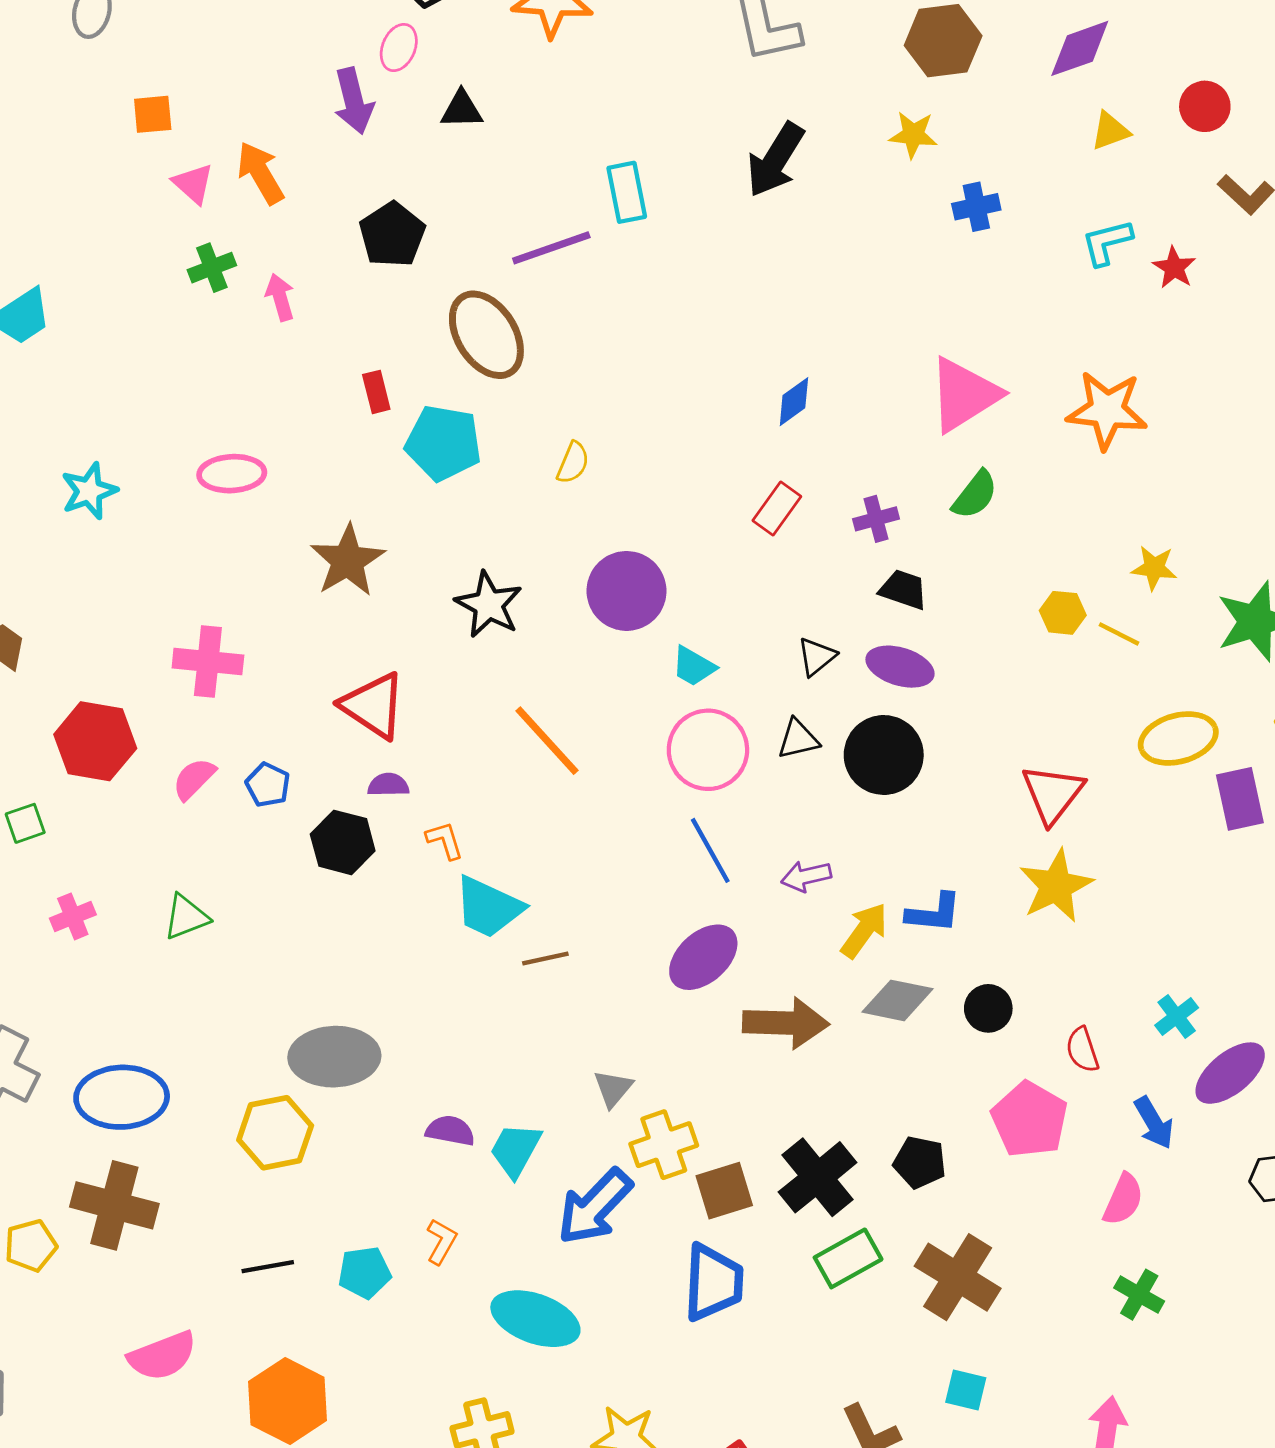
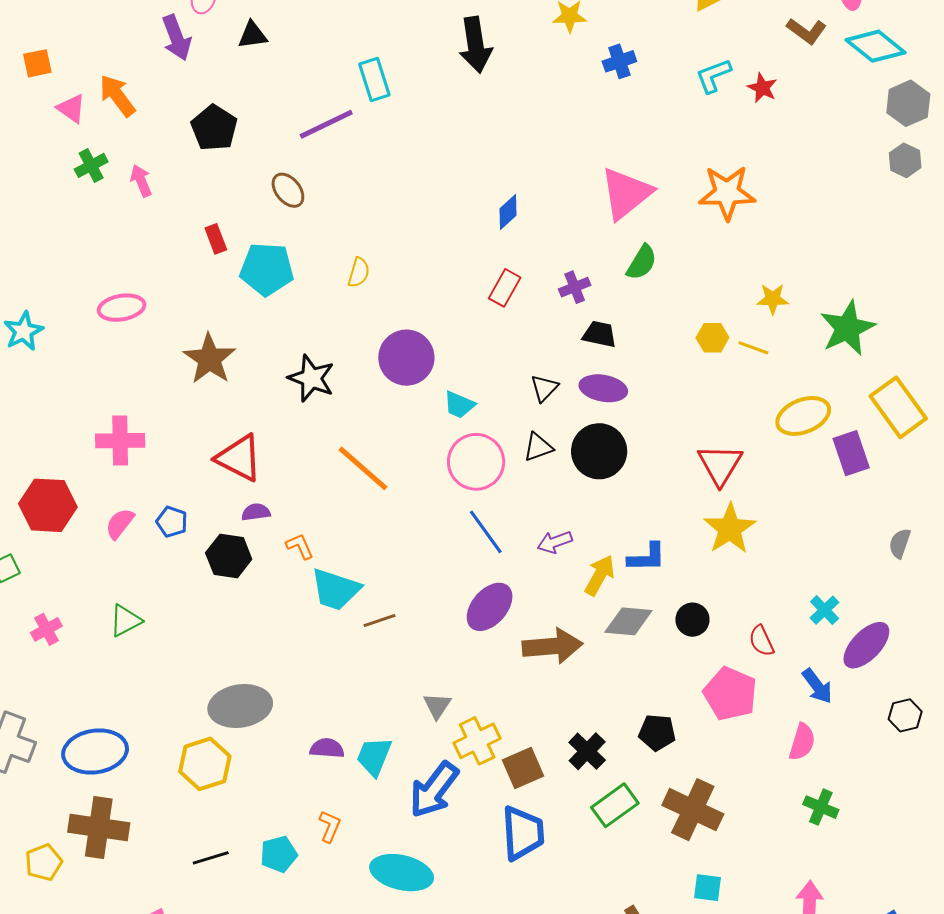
black arrow: (775, 160) -> (475, 45), turned -34
brown ellipse: (486, 335) -> (288, 190), size x0.6
black cross: (818, 1177) -> (587, 751), size x0.7

